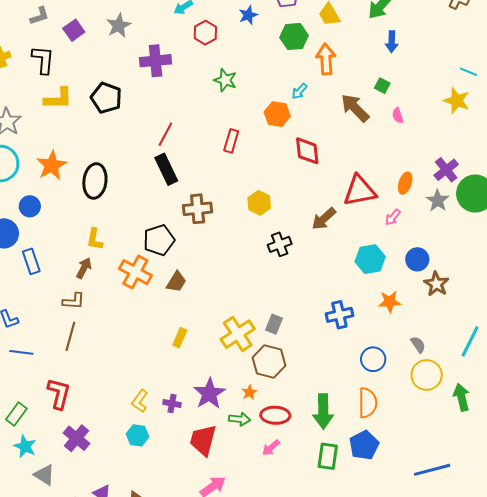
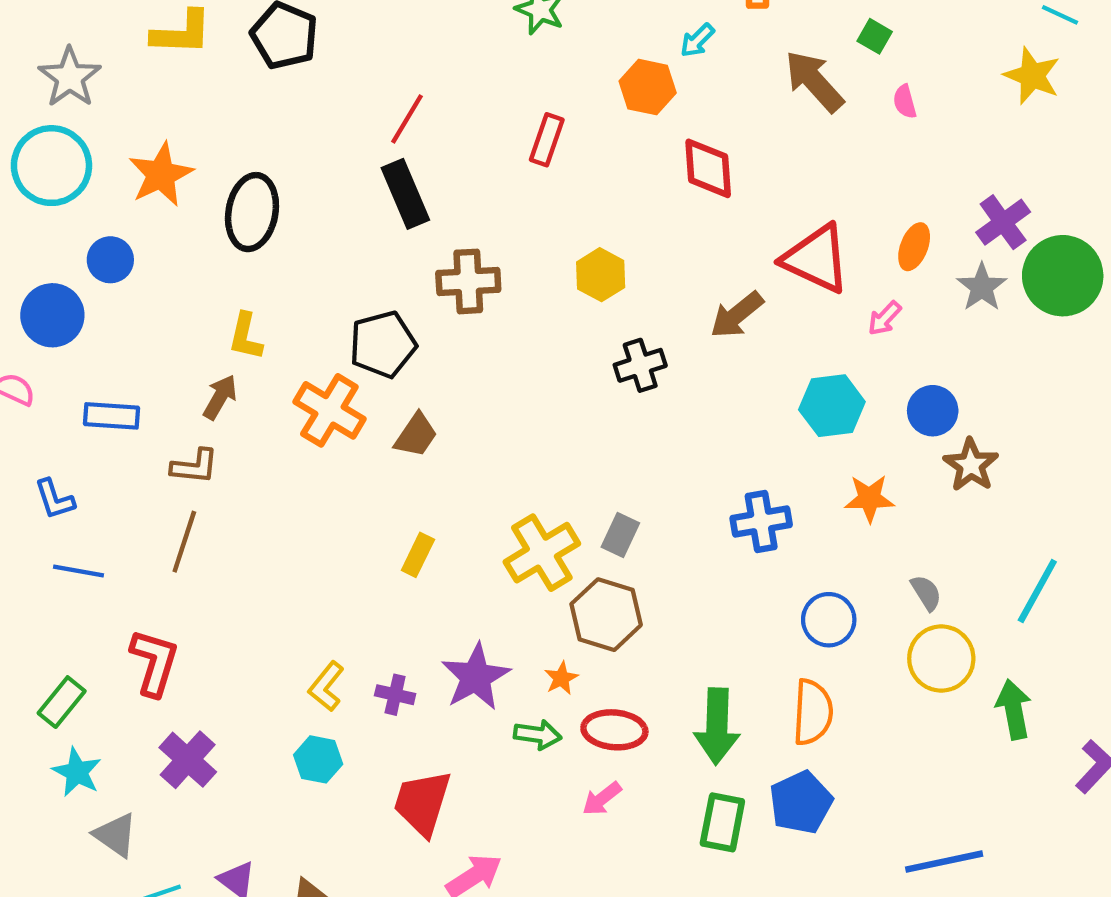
red triangle: (360, 191) -> (816, 259), turned 33
blue rectangle: (31, 261) -> (112, 416), moved, turned -70
red trapezoid: (203, 440) -> (422, 803), moved

